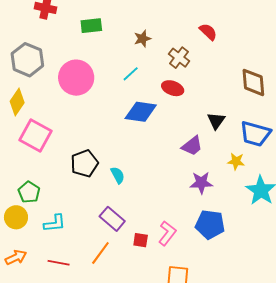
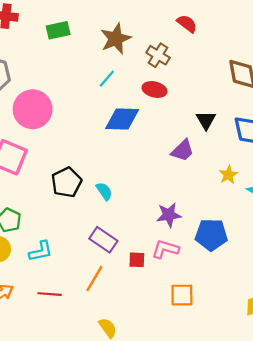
brown star: (142, 39) -> (116, 39), size x1.6
pink circle: (76, 78) -> (33, 109), moved
yellow star: (236, 161) -> (228, 175), moved, turned -30
purple star: (201, 183) -> (169, 215), moved
pink L-shape: (167, 233) -> (165, 249), turned -105

